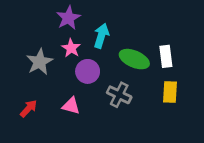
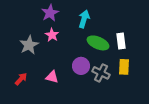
cyan arrow: (101, 36) -> (84, 19), moved
purple circle: (88, 71) -> (81, 66), moved
gray cross: (119, 95) -> (101, 73), moved

